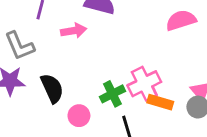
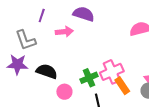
black semicircle: (52, 88) -> (47, 71), turned -50
orange rectangle: (160, 102) -> (122, 86), turned 36

